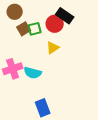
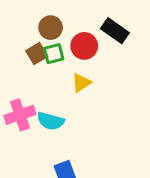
brown circle: (15, 12) -> (51, 28), moved
black rectangle: (65, 16) -> (115, 31), moved

